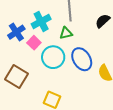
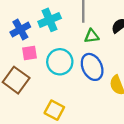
green triangle: (66, 33) -> (92, 36), moved
pink square: (34, 43) -> (30, 53), moved, turned 32

